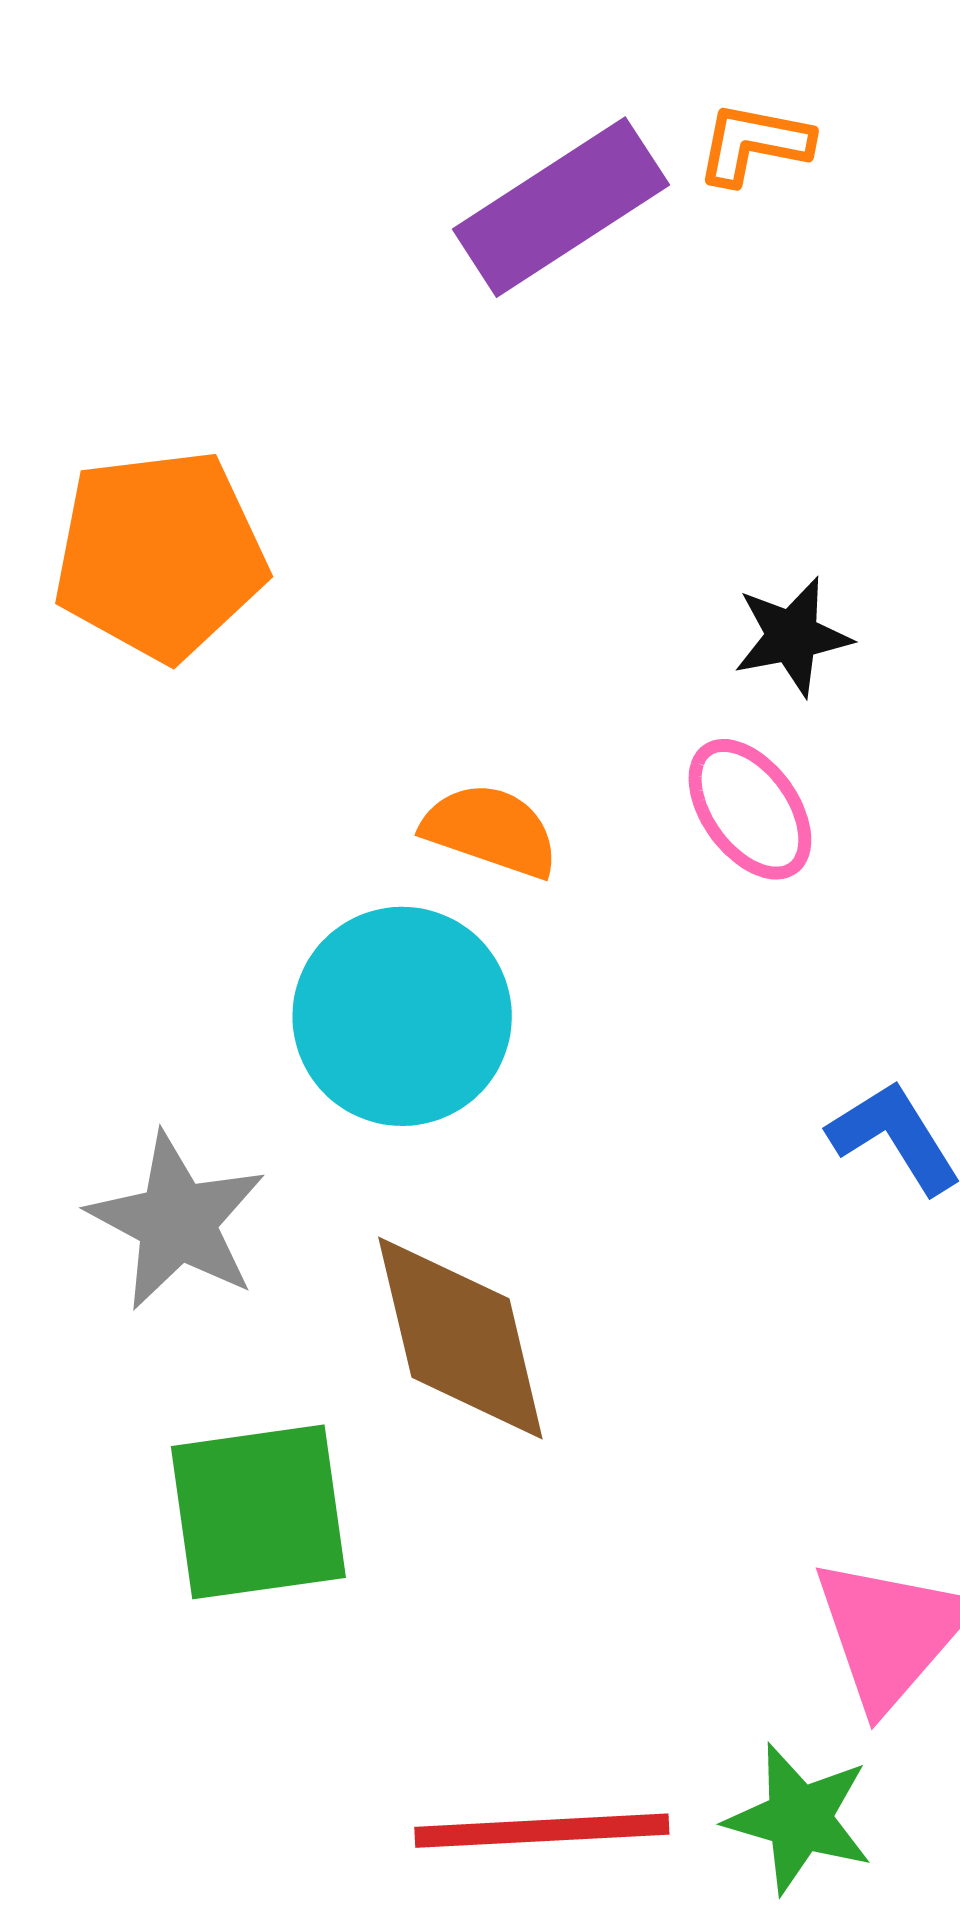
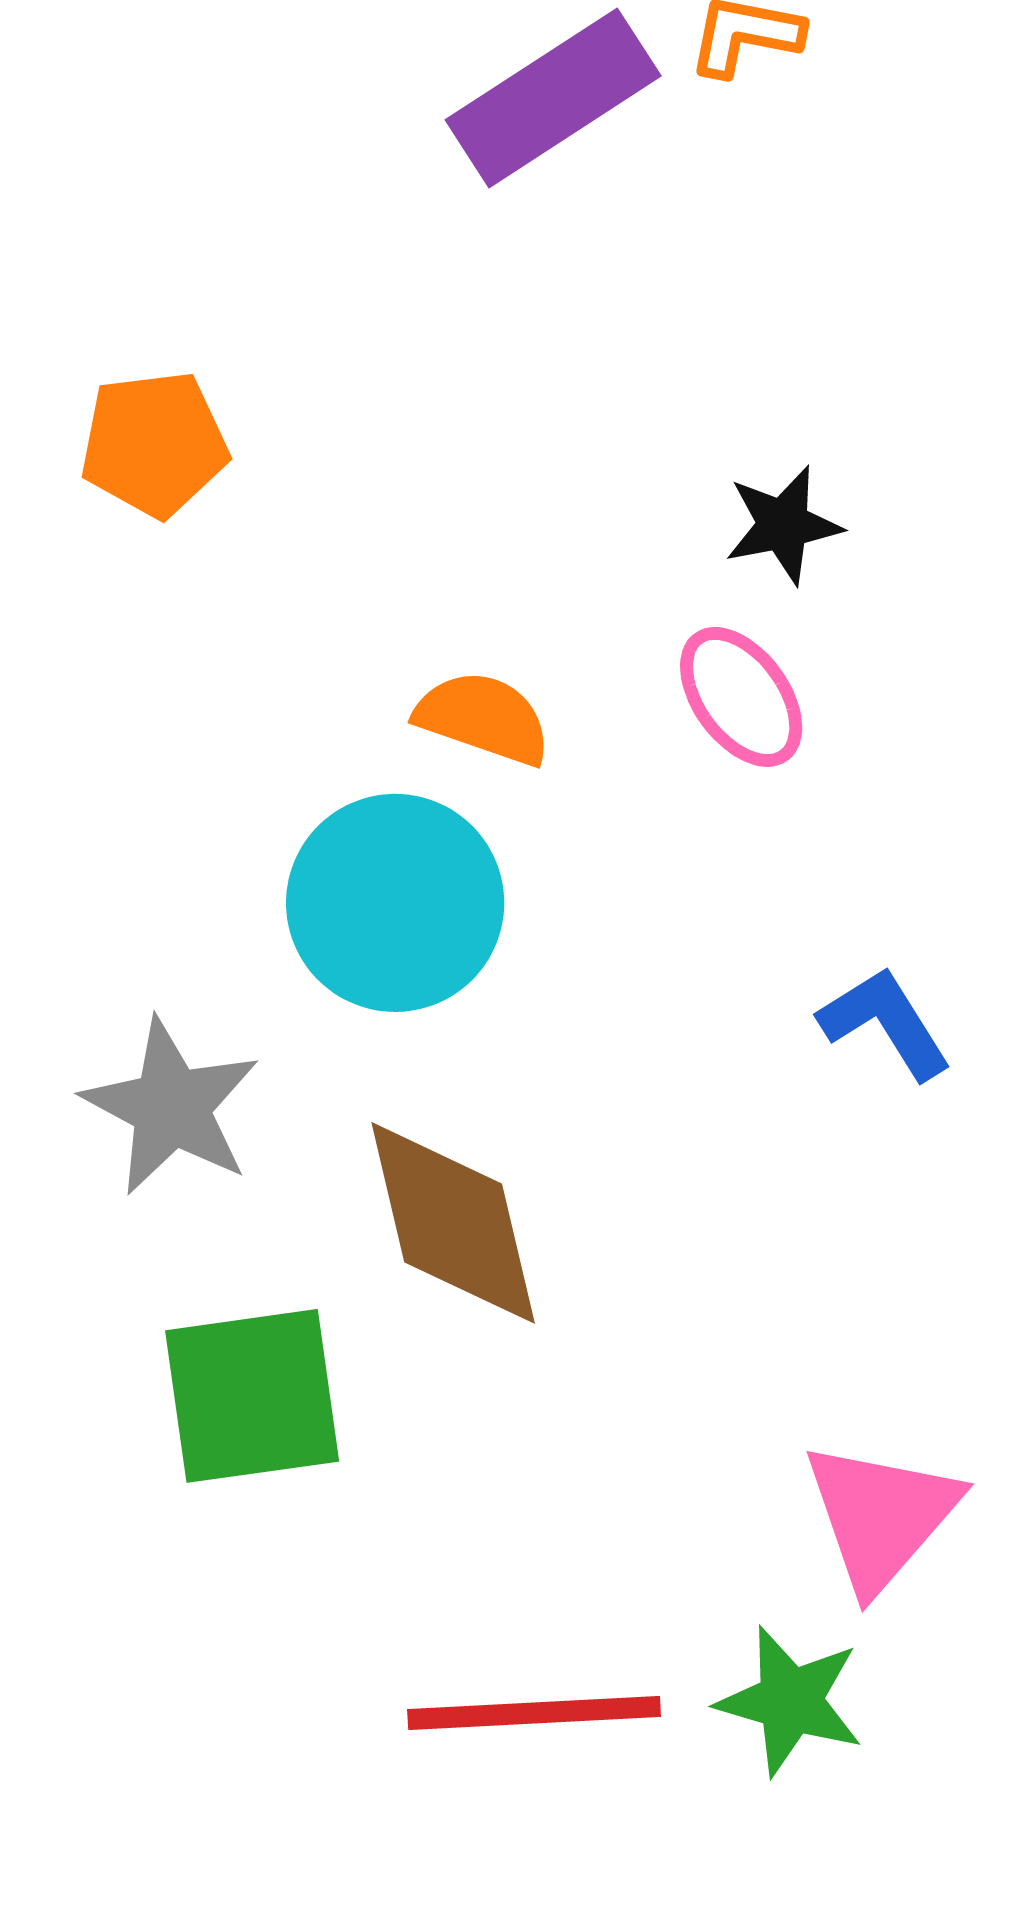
orange pentagon: (160, 555) -> (154, 444), size x0.7

